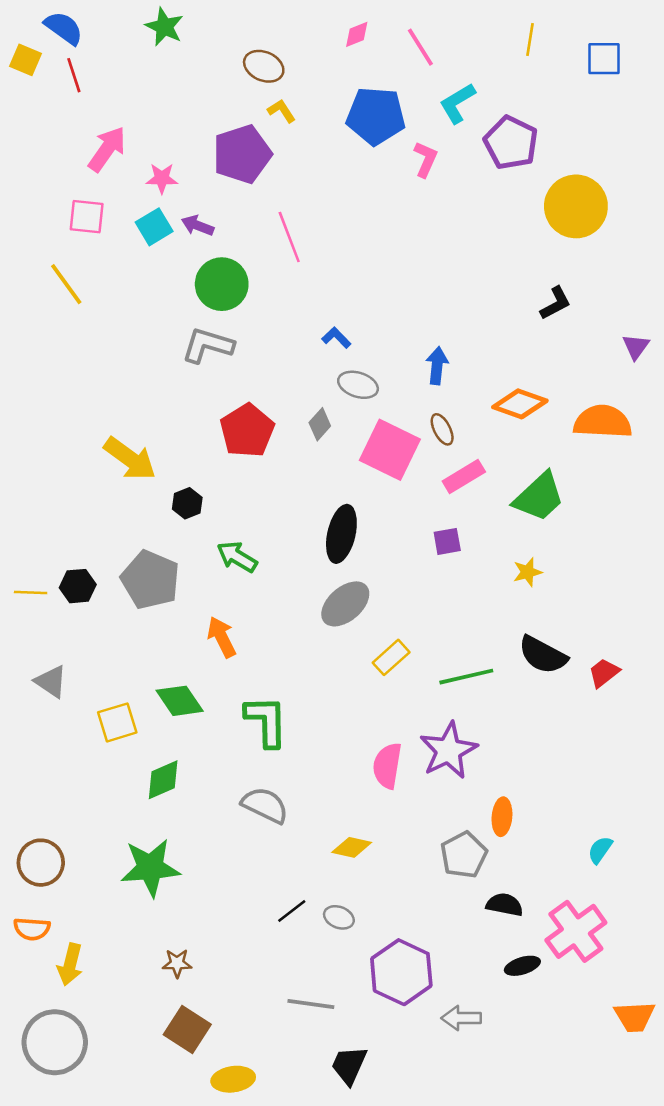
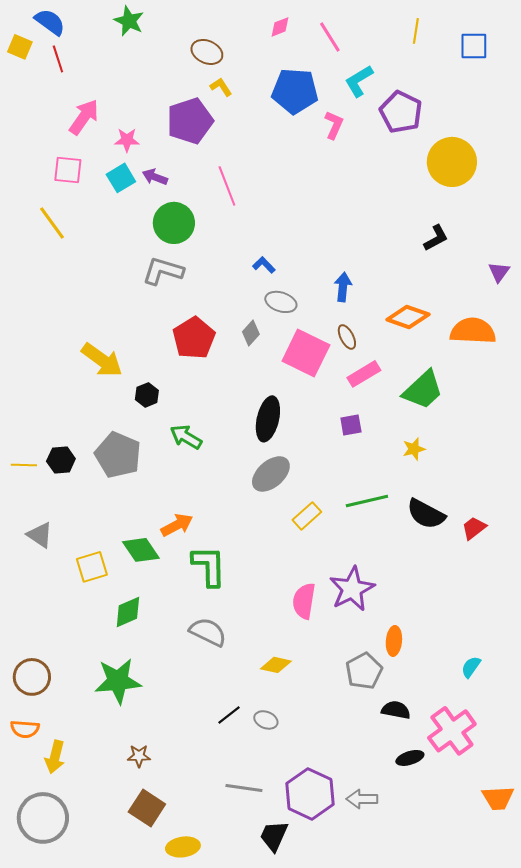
orange arrow: (222, 637) -> (177, 525), moved, turned 88
green line: (466, 677) -> (367, 501), moved
purple hexagon: (401, 972) -> (310, 794), moved

